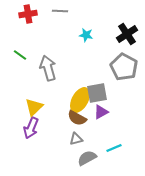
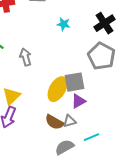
gray arrow: (48, 68) -> (26, 57), size x0.7
brown semicircle: (77, 118) -> (54, 122), moved
gray triangle: (76, 139) -> (70, 121), moved

